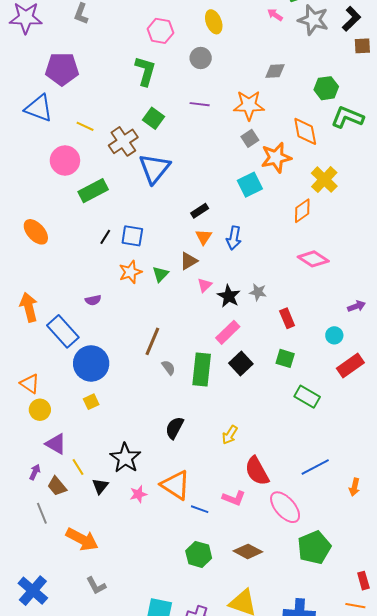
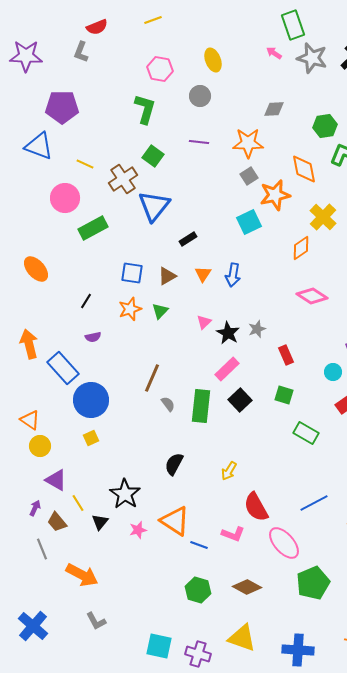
black rectangle: (200, 211) -> (188, 239), moved
black line: (105, 237) -> (86, 301), moved
brown triangle: (189, 261) -> (167, 276), moved
gray star: (258, 292) -> (257, 329), turned -30

